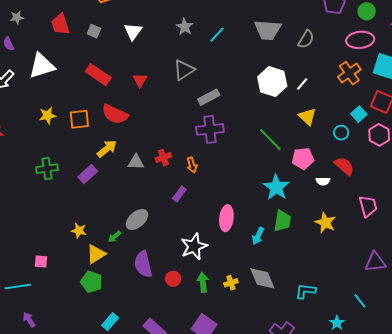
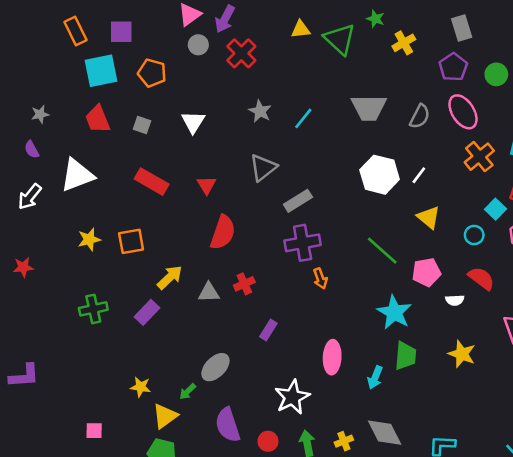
pink ellipse: (360, 40) -> (463, 112), moved, turned 68
red semicircle: (115, 114) -> (223, 232), moved, turned -92
orange arrow: (192, 165) -> (320, 278), moved

